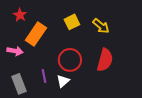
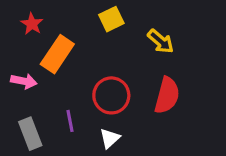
yellow square: (72, 22) -> (111, 19), moved
white triangle: (63, 81) -> (110, 138), moved

